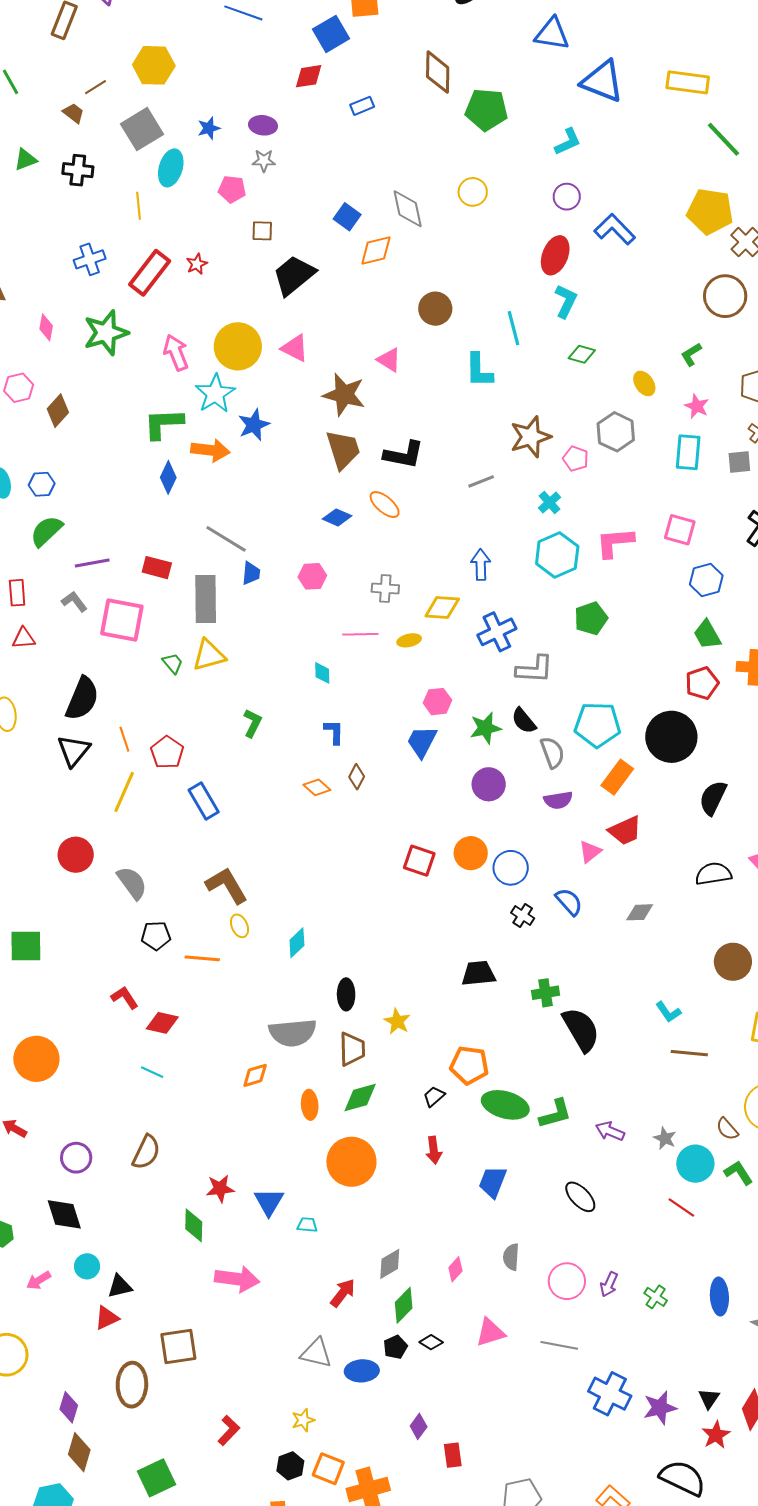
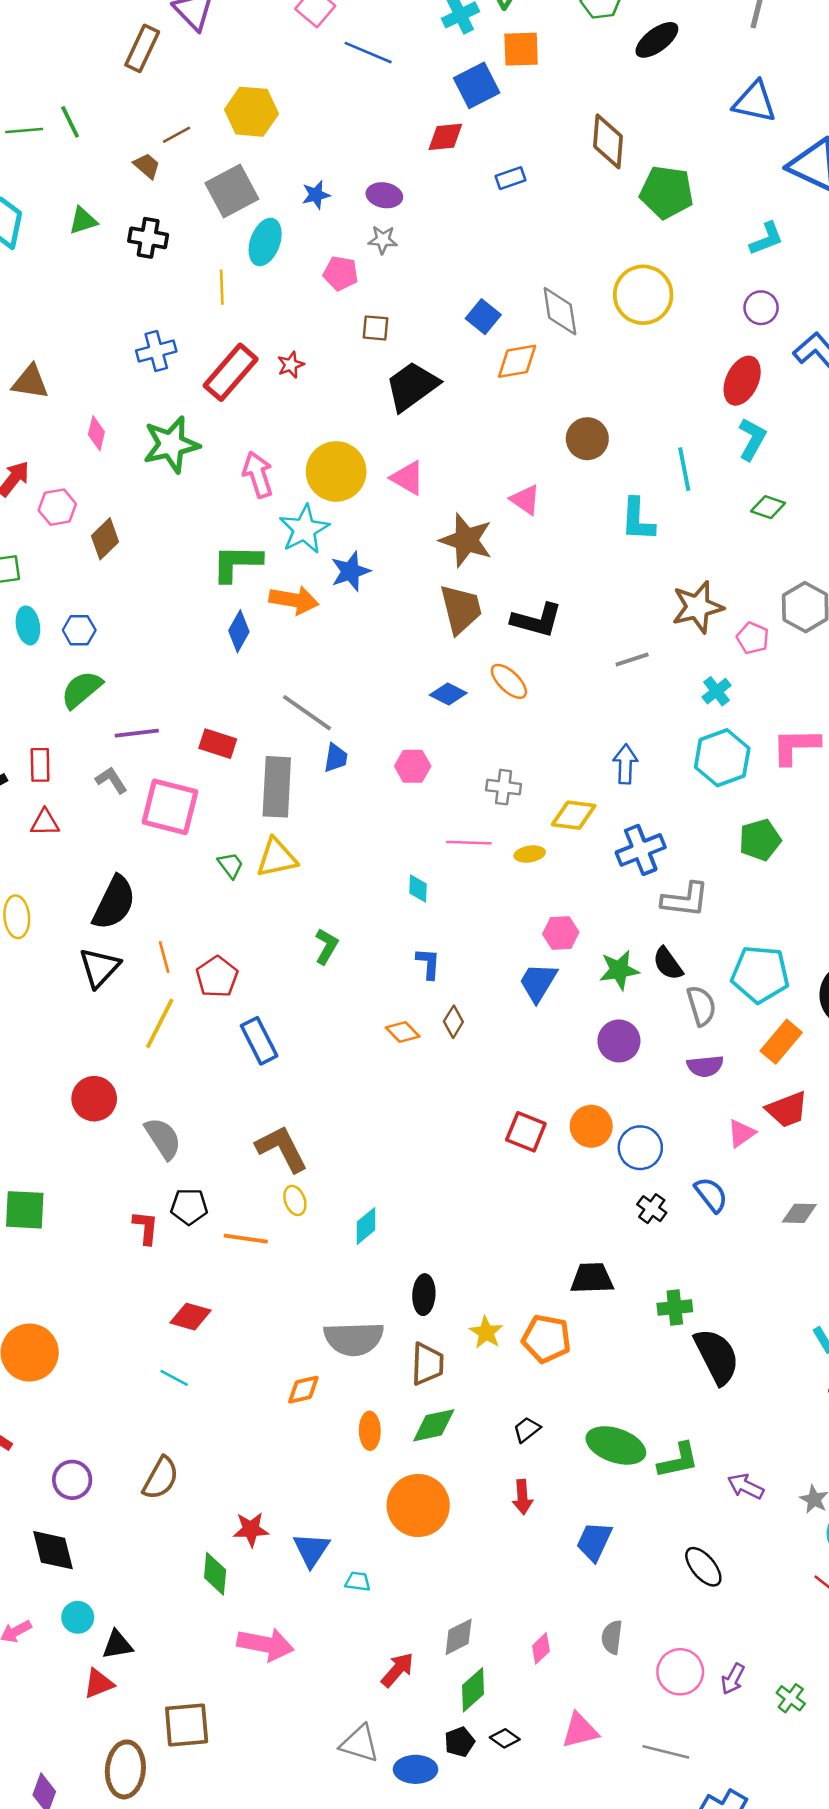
yellow circle: (473, 192) -> (643, 295), size x1.6
red L-shape: (125, 998) -> (146, 1228), moved, turned 36
orange pentagon: (469, 1065) -> (546, 1339), moved

